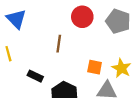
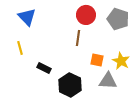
brown line: (59, 44) -> (78, 38), moved

